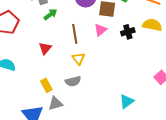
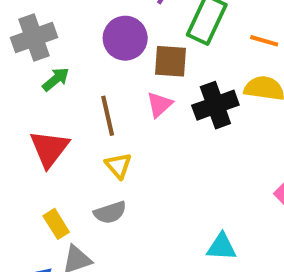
black cross: (128, 32) -> (215, 105), size x1.5
red triangle: (45, 48) -> (49, 149), size x1.5
cyan triangle: (127, 101) -> (222, 247), turned 42

